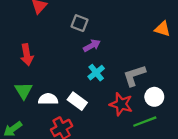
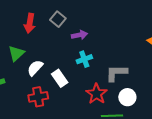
gray square: (79, 23) -> (58, 19), moved
purple arrow: (92, 46) -> (79, 35), moved
white semicircle: (48, 99) -> (35, 68), turned -66

